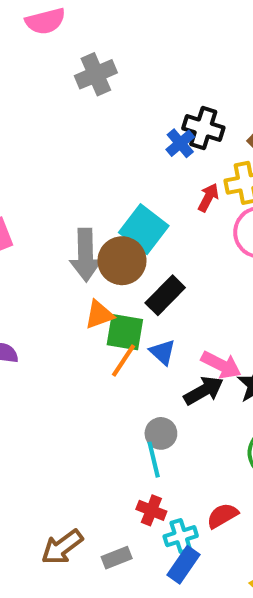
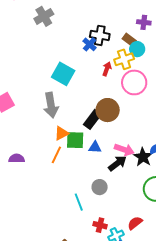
cyan square: (144, 229) -> (63, 74), moved
brown circle: (122, 261) -> (108, 110), moved
blue triangle: (163, 352) -> (95, 147), turned -32
orange line: (124, 361) -> (56, 155), moved
cyan line: (154, 460) -> (79, 202), moved

